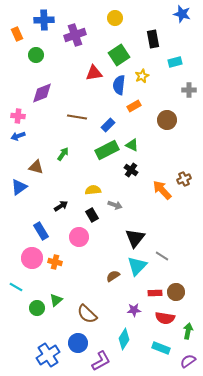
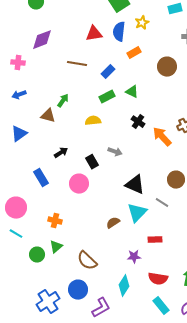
red triangle: (94, 73) -> (94, 34), moved
blue arrow: (18, 136) -> (19, 95), moved
green rectangle: (107, 150) -> (107, 97), size x0.7
brown triangle: (36, 167) -> (48, 116), moved
black cross: (131, 170) -> (138, 122), moved
yellow semicircle: (93, 190) -> (93, 121), moved
black triangle: (135, 238) -> (135, 185), turned -45
pink circle: (32, 258) -> (16, 208), moved
orange cross: (55, 262) -> (55, 221), moved
brown circle: (176, 292) -> (176, 180), moved
red semicircle: (165, 318) -> (158, 279), moved
cyan rectangle: (161, 348) -> (161, 306), moved, turned 30

